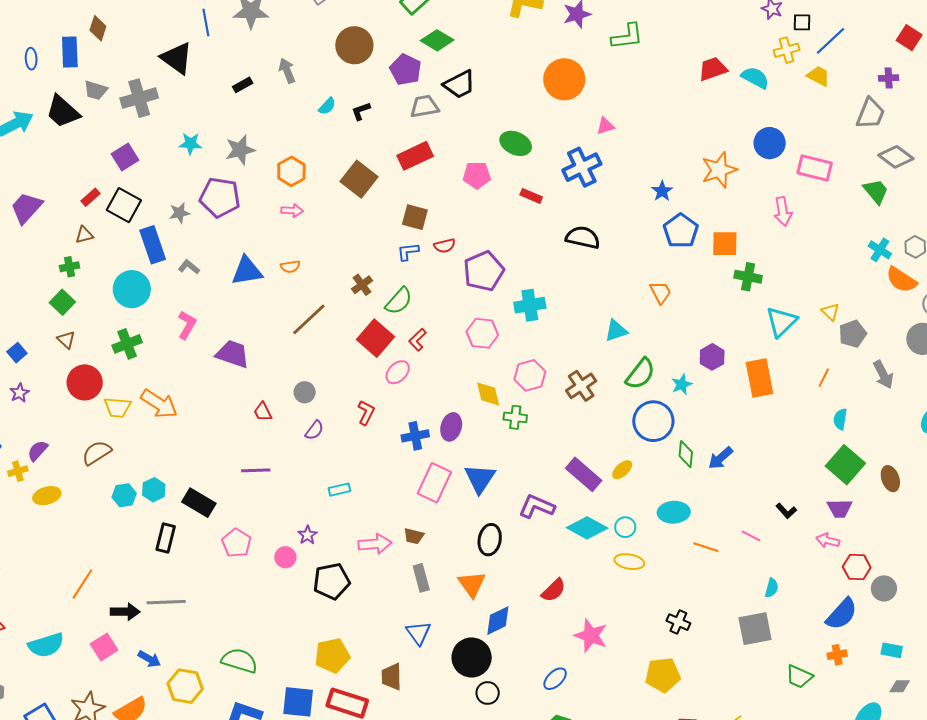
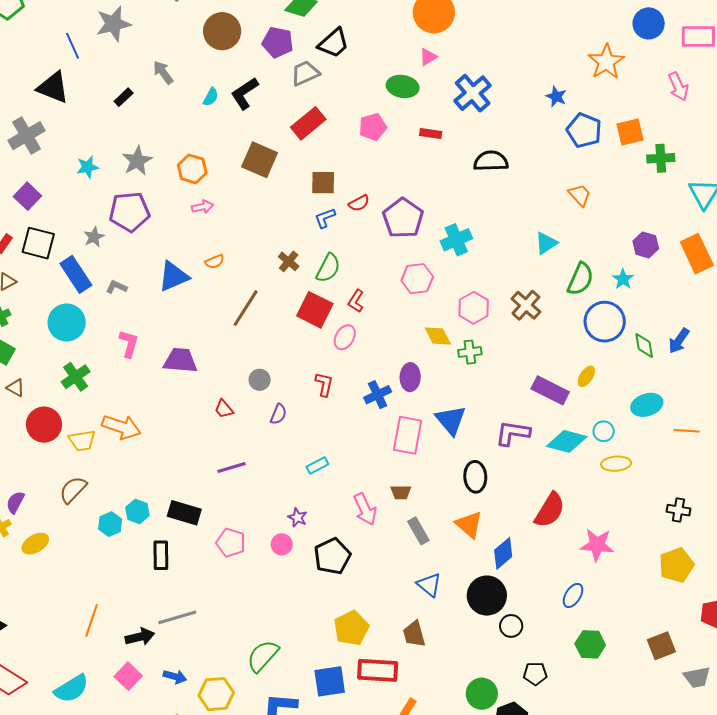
black L-shape: (361, 111) -> (245, 93), size x1.6
pink triangle: (605, 126) -> (428, 57), moved
pink arrow: (375, 544) -> (365, 509), turned 84
red semicircle: (554, 590) -> (550, 510), size x1.4
green semicircle: (239, 661) -> (263, 656), turned -51

